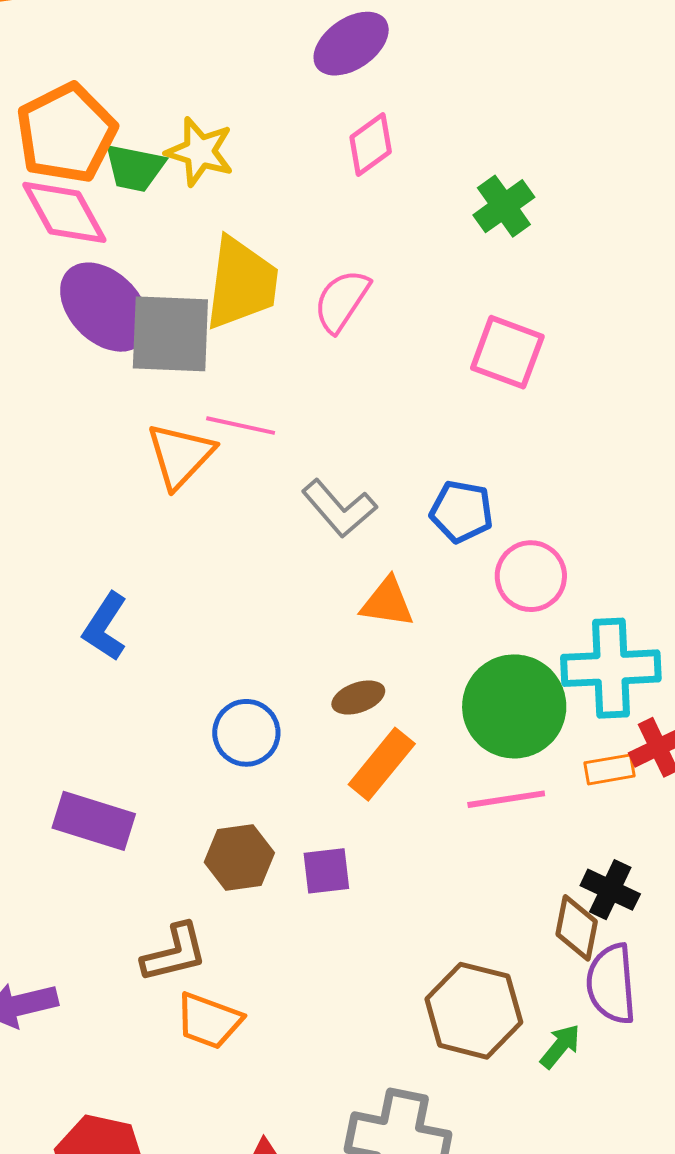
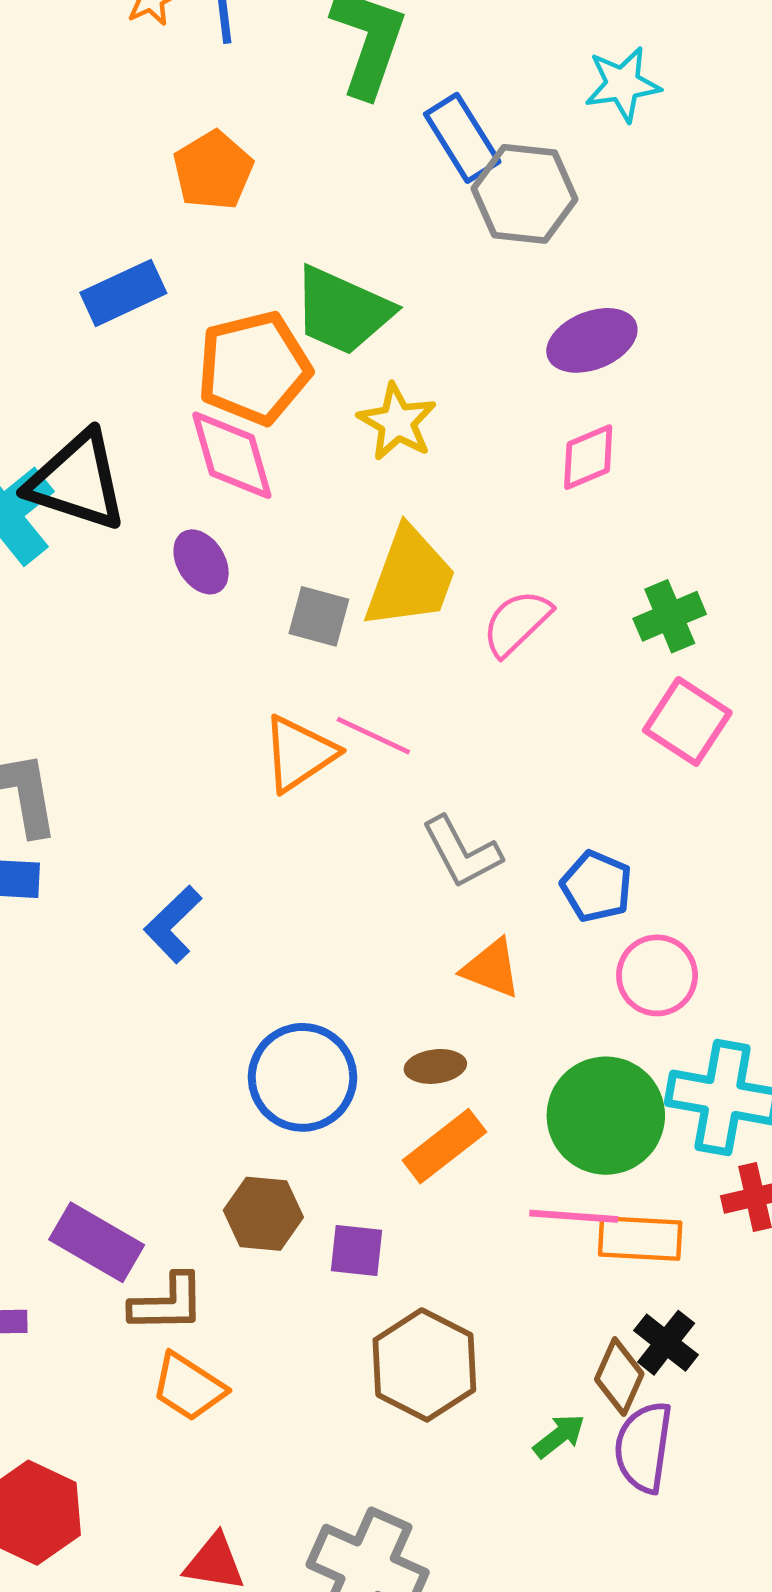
green trapezoid: (135, 168) -> (342, 311), moved, size x1.5
green cross: (504, 206) -> (670, 616), moved
purple ellipse: (105, 307) -> (201, 562), moved, size x0.6
gray square: (170, 334) -> (319, 616), size x0.6
blue circle: (246, 733) -> (303, 1077), size x1.4
orange rectangle: (609, 769) -> (640, 1238), moved, size x1.5
purple rectangle: (94, 821) -> (97, 1242), moved
brown hexagon: (474, 1011) -> (424, 1365), moved
green arrow: (560, 1046) -> (559, 1436), moved

